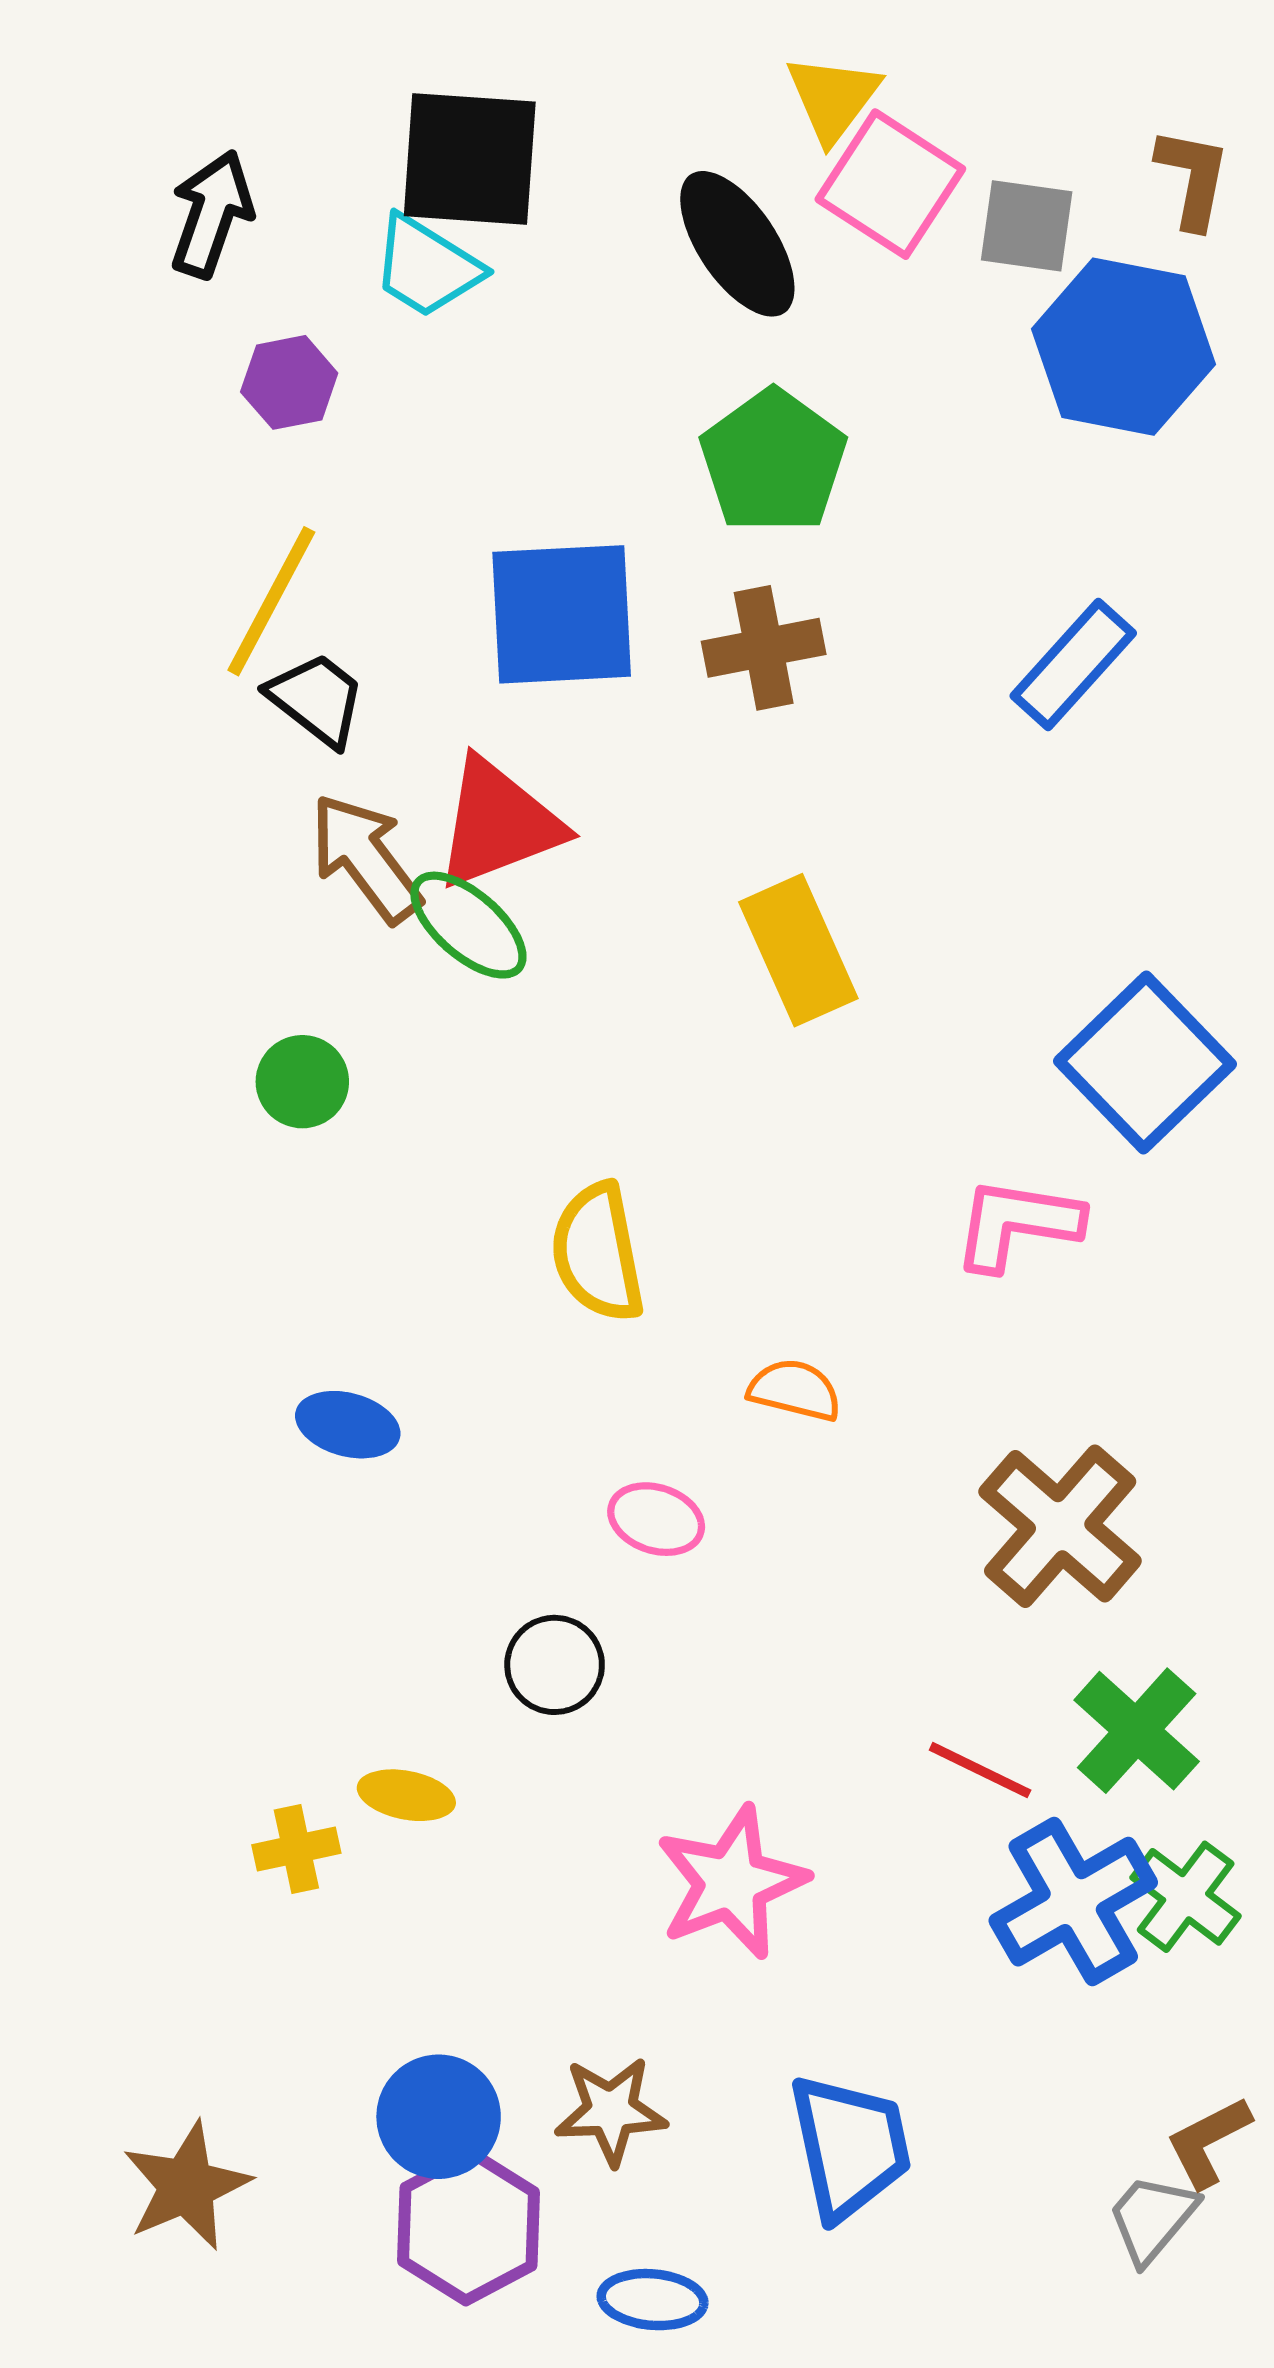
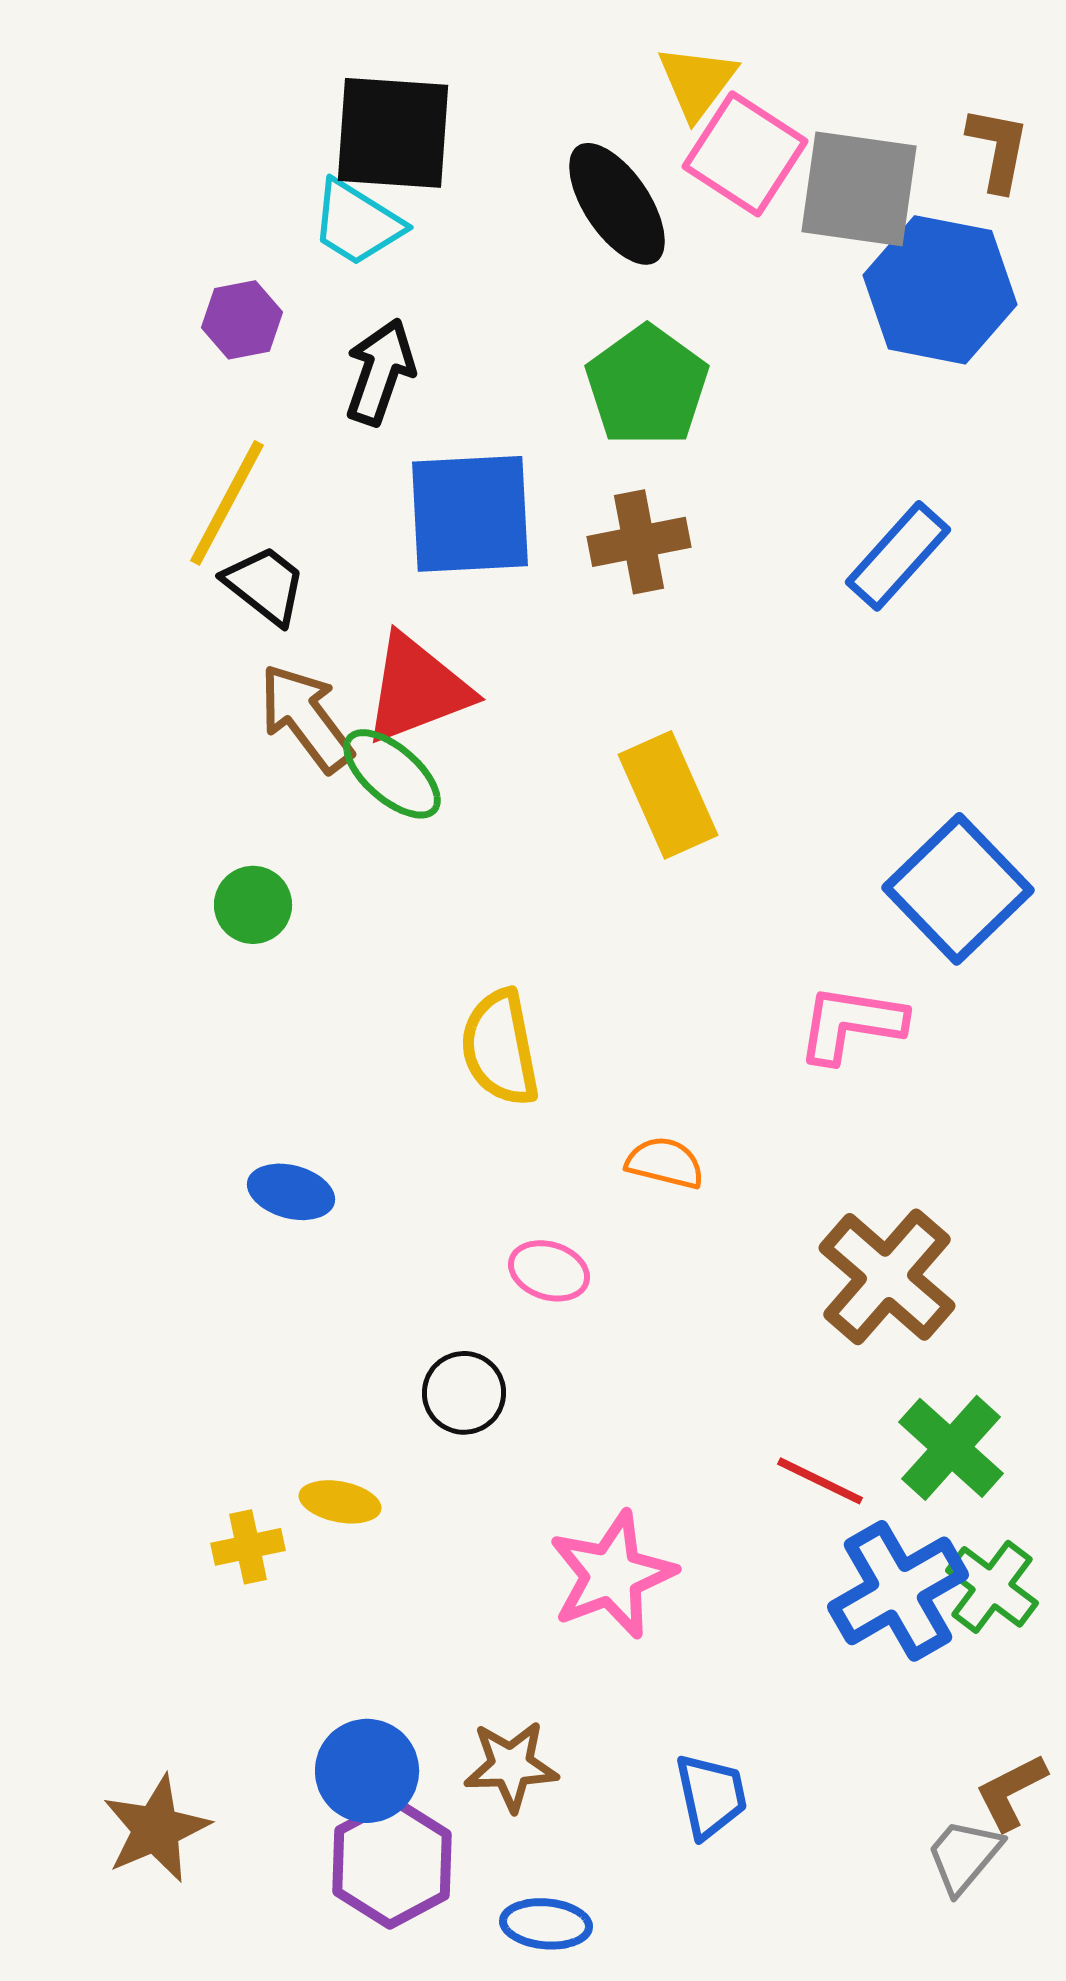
black arrow: (212, 214) -> (380, 372), moved
gray square: (1027, 226) -> (859, 189), size x1.5
blue trapezoid: (850, 2147) -> (711, 1796), size x0.7

